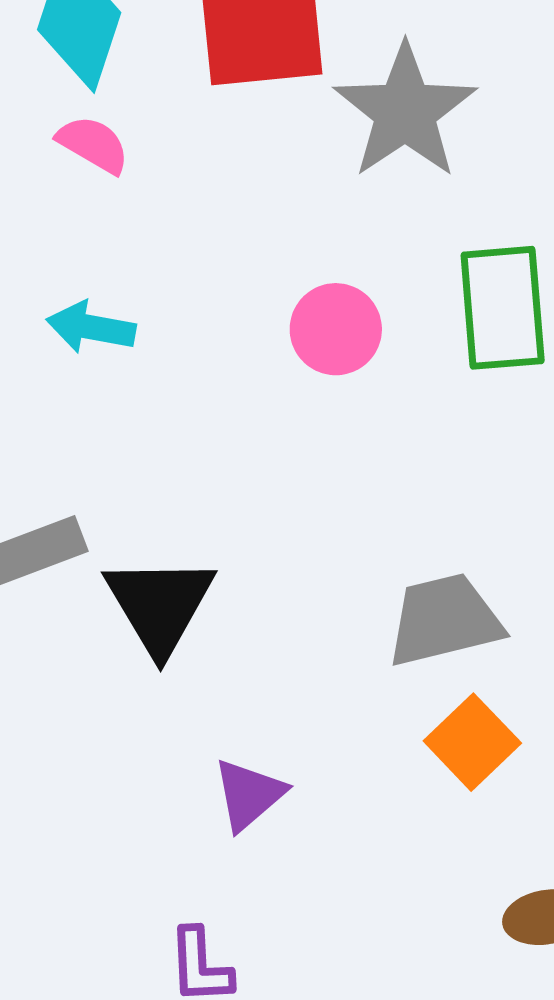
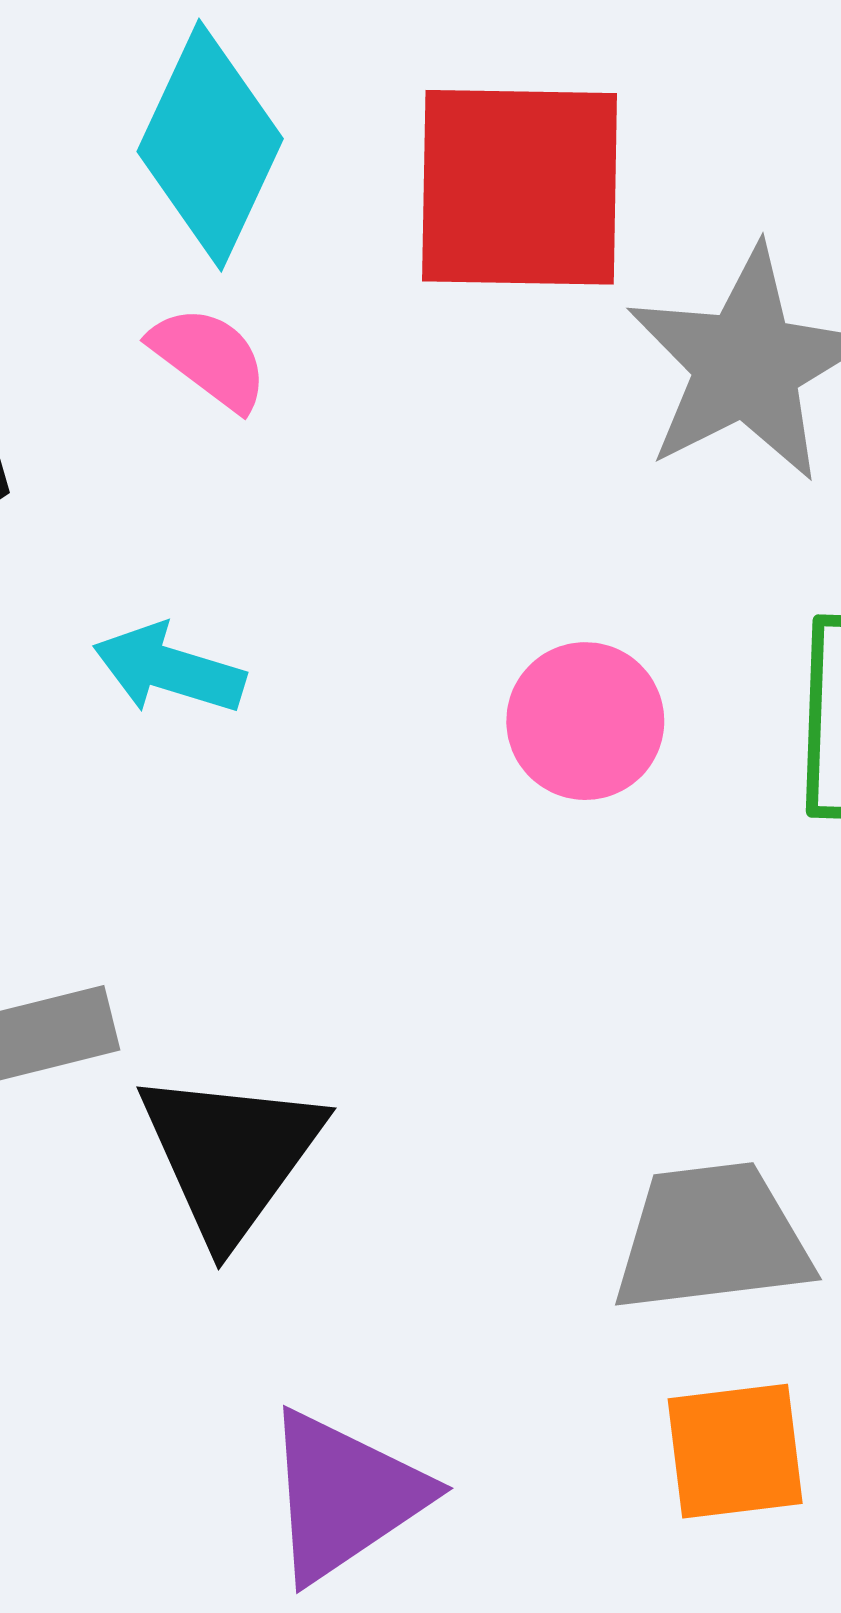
orange square: (472, 742) -> (735, 1451), turned 30
purple triangle: (249, 794) -> (344, 1496), size x1.4

